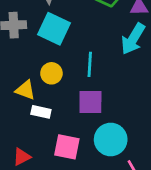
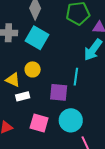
cyan line: (90, 64) -> (76, 77), moved
white rectangle: (41, 112) -> (23, 96), turned -32

